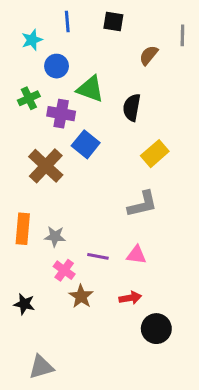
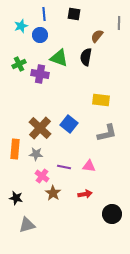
blue circle: (57, 66) -> (40, 35), moved
black semicircle: (132, 107) -> (86, 57), moved
blue square: (86, 144) -> (69, 124), moved
yellow rectangle: (155, 154) -> (101, 100), turned 48
brown cross: (46, 166) -> (40, 128), moved
gray L-shape: (142, 204) -> (107, 133), moved
black circle: (156, 329) -> (112, 214), moved
gray triangle: (41, 367) -> (27, 225), moved

